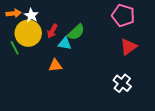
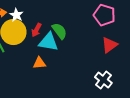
green semicircle: (76, 32) -> (59, 31), turned -84
cyan triangle: (65, 44) -> (48, 42), size x1.5

